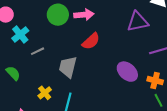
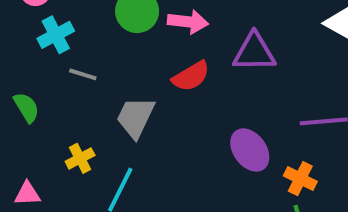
purple triangle: (138, 22) -> (254, 52), moved
gray line: (38, 51) -> (83, 74), turned 32

